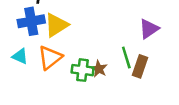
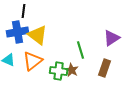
yellow triangle: (56, 25) -> (38, 35), turned -50
green line: (126, 58) -> (81, 50), moved

